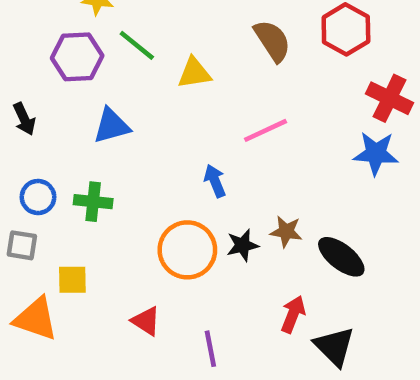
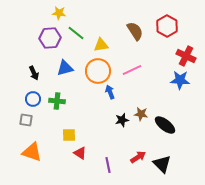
black arrow: (24, 119) -> (34, 73), moved
orange circle: (187, 250) -> (98, 71), moved
yellow square: (72, 280) -> (69, 135), moved
red arrow: (293, 314) -> (138, 157), moved, turned 35

